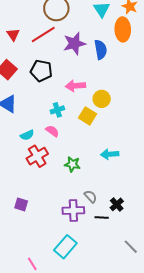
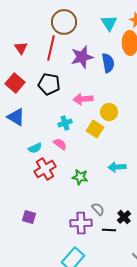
red line: (43, 34) -> (51, 48), turned -45

